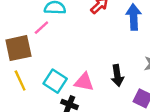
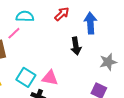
black arrow: (117, 76) -> (76, 46), moved

